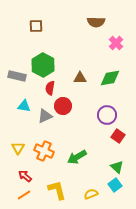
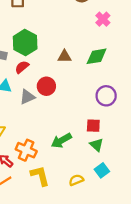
red semicircle: (50, 88) -> (22, 67), moved, turned 40
purple circle: (107, 115) -> (106, 96), moved
red square: (118, 136) -> (93, 126), moved, turned -32
orange cross: (44, 151) -> (26, 150), moved
green triangle: (117, 167) -> (97, 145), moved

